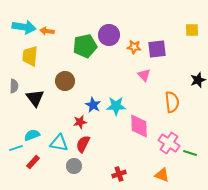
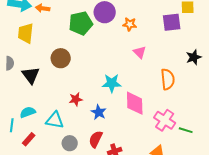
purple square: (157, 49) -> (172, 22), moved
blue star: (93, 105) -> (99, 112), moved
red semicircle: (83, 144) -> (96, 139), moved
cyan line: (16, 148) -> (12, 125), turned -64

